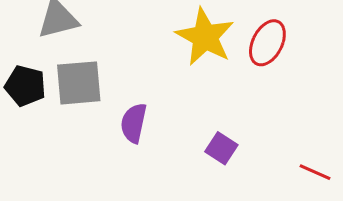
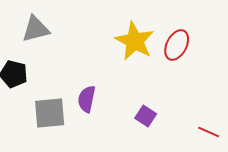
gray square: (79, 83) -> (50, 113), moved

